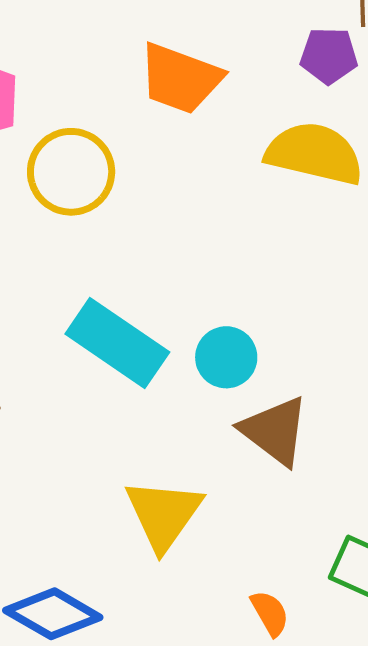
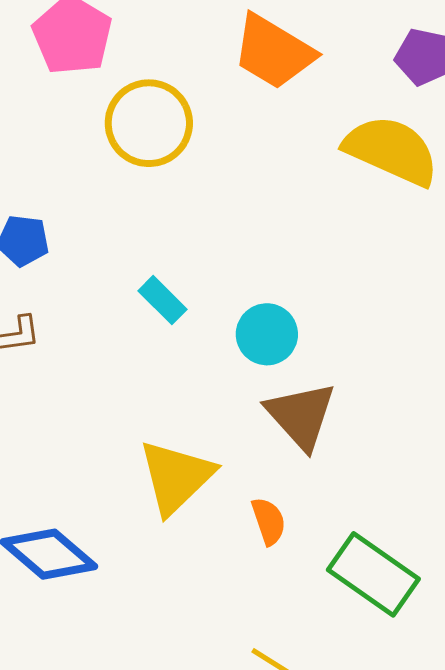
cyan rectangle: (117, 343) -> (162, 300), size x0.5
orange semicircle: (270, 613) -> (269, 521), moved

